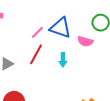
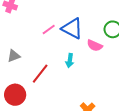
red line: (36, 54) -> (40, 74), moved

